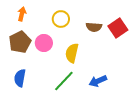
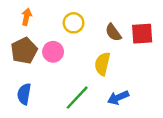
brown semicircle: (94, 27) -> (113, 32), turned 49
red square: (118, 28) -> (142, 34), turned 30
yellow semicircle: (72, 53) -> (102, 64), moved

